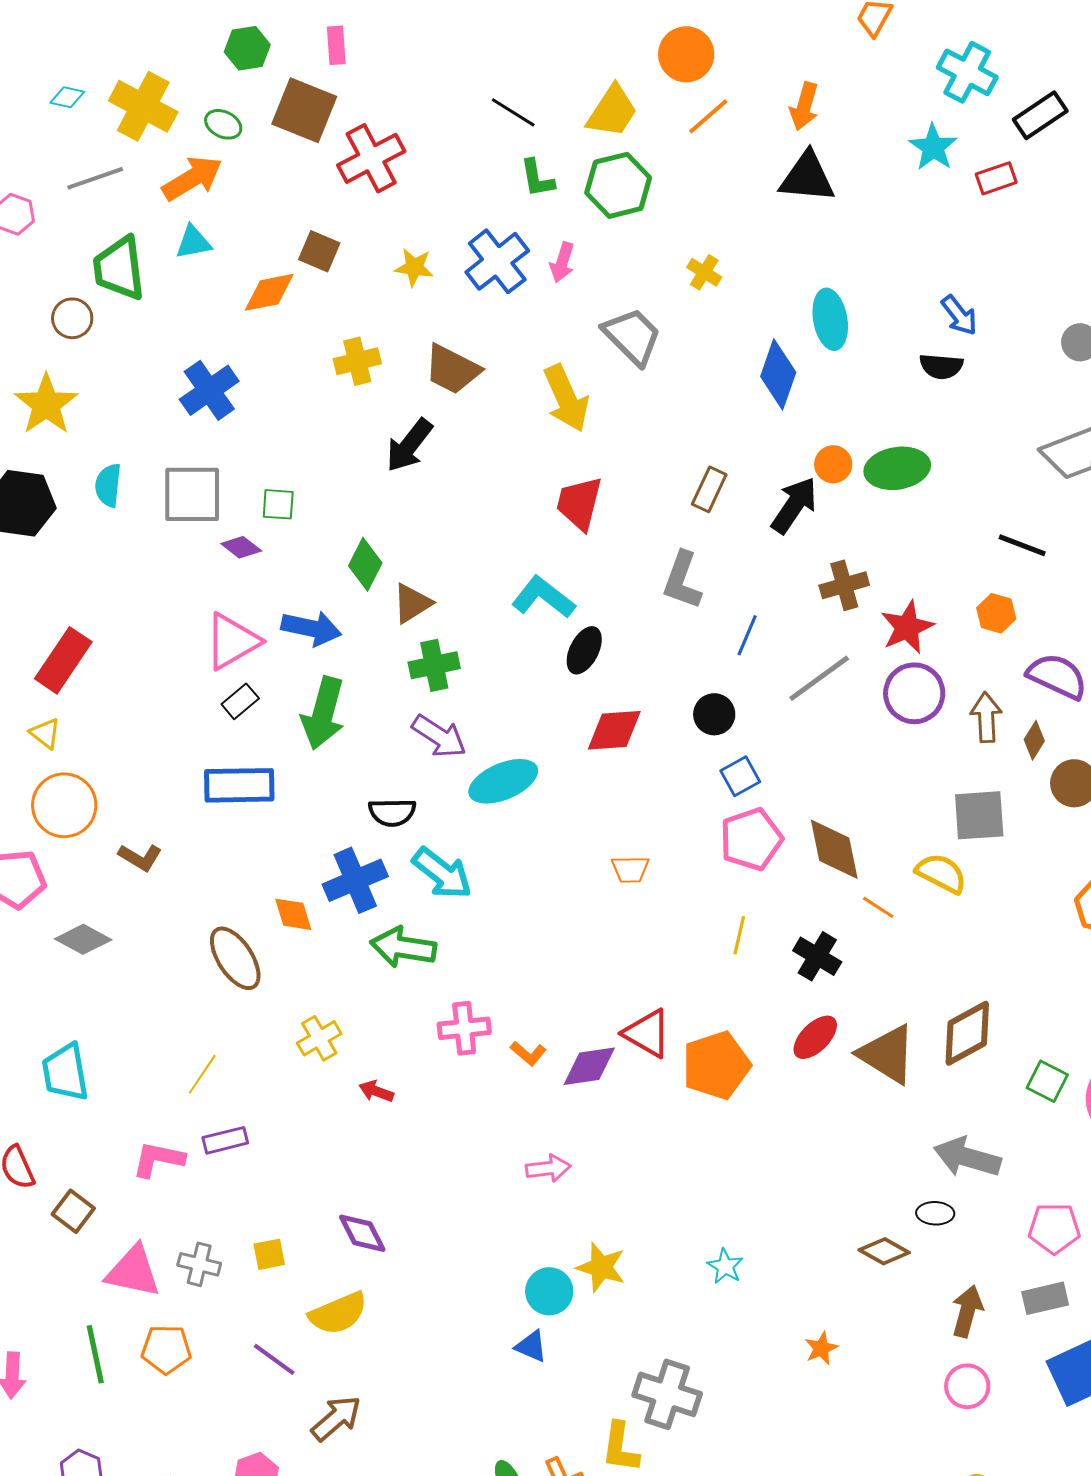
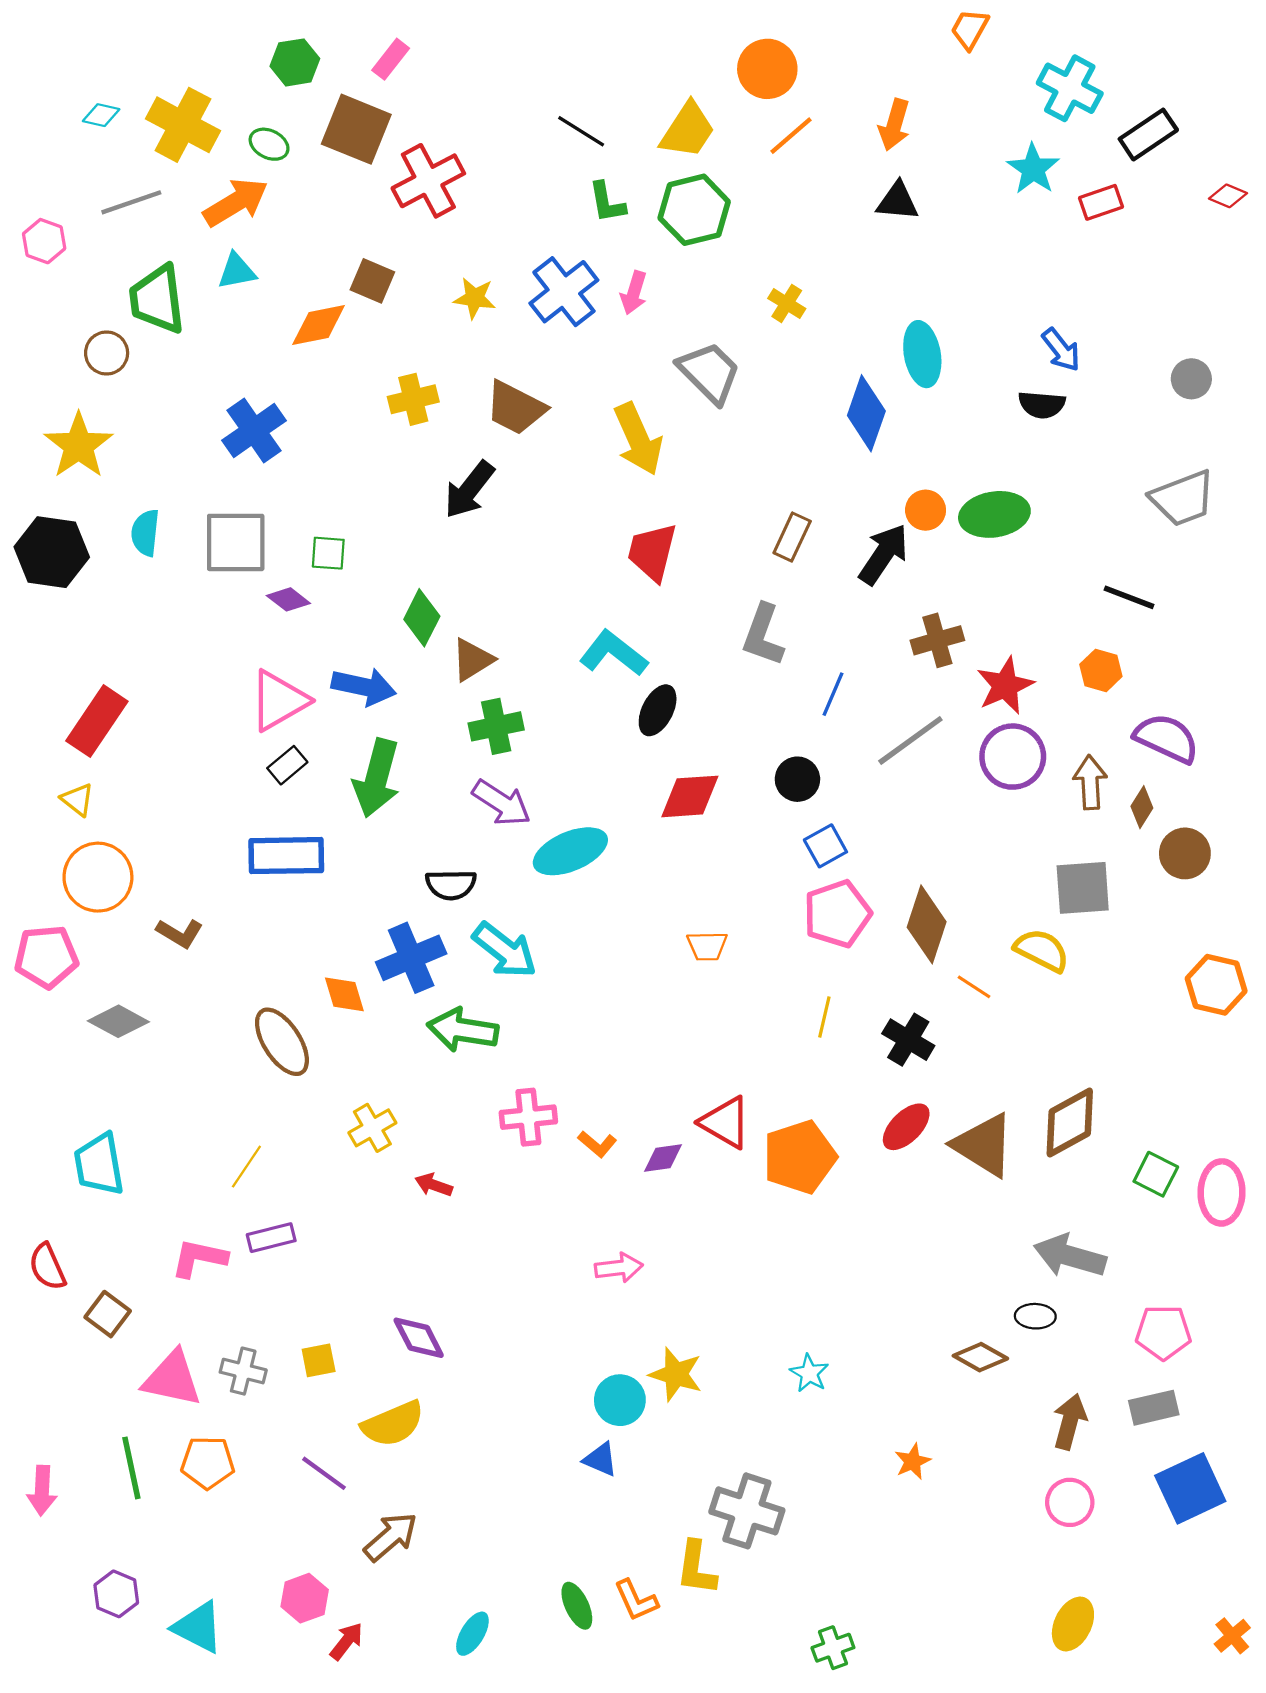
pink rectangle: (336, 45) -> (391, 59), turned 42
black triangle: (807, 177) -> (898, 201), size x0.7
brown diamond: (834, 849) -> (927, 924), turned 30
purple diamond: (589, 1066) -> (663, 1158), size x0.7

